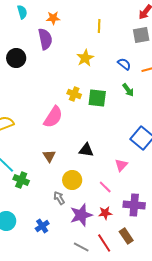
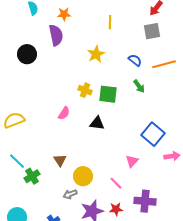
pink semicircle: (53, 117) -> (64, 113), size x0.6
black triangle: (86, 150) -> (97, 123), moved
brown triangle: (49, 156) -> (60, 160), moved
green cross: (21, 180) -> (32, 176), turned 35
gray arrow: (59, 198) -> (70, 194), turned -80

